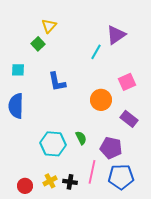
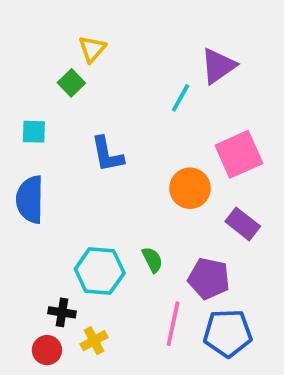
pink square: (127, 82) -> (239, 154), size x1.4
black cross: (70, 182) -> (62, 312), moved

